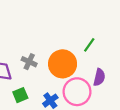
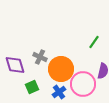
orange circle: (63, 64) -> (61, 69), moved

